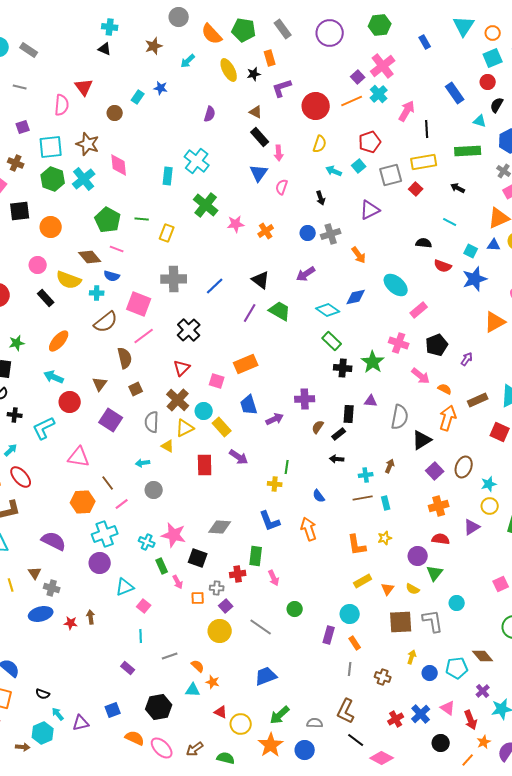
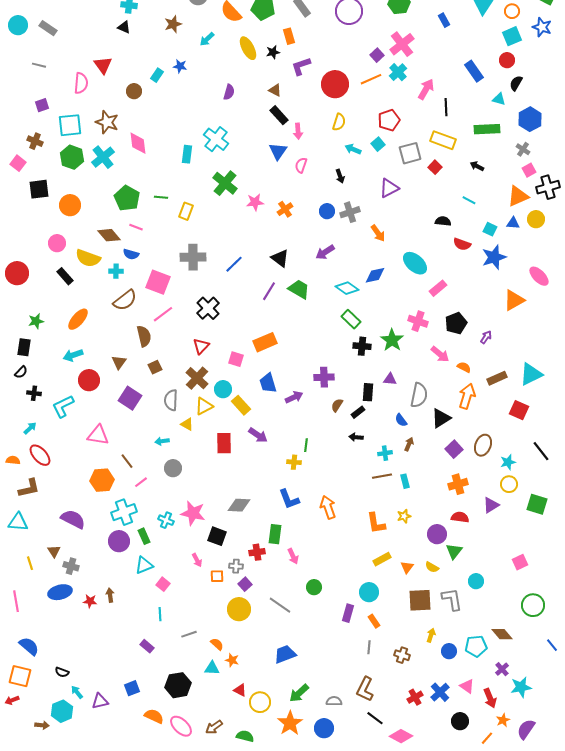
yellow rectangle: (424, 162) -> (443, 140), turned 30
cyan arrow: (54, 377) -> (73, 355), turned -42
blue semicircle: (319, 496) -> (401, 420), moved
green rectangle: (162, 566) -> (144, 536), moved

